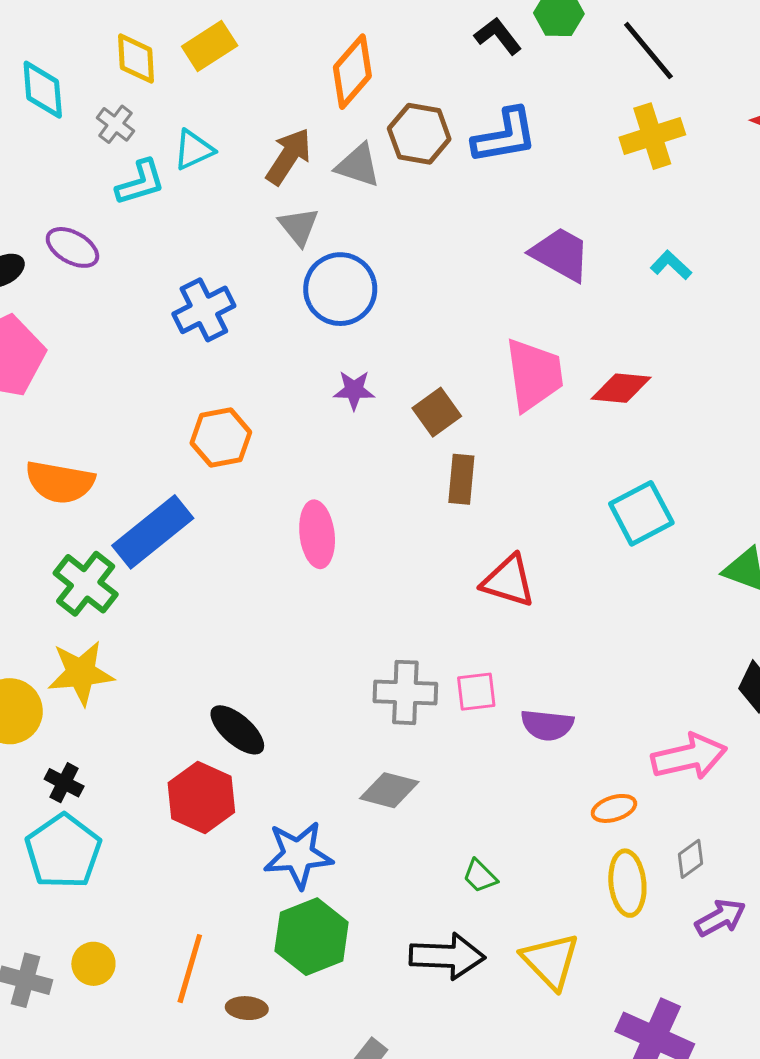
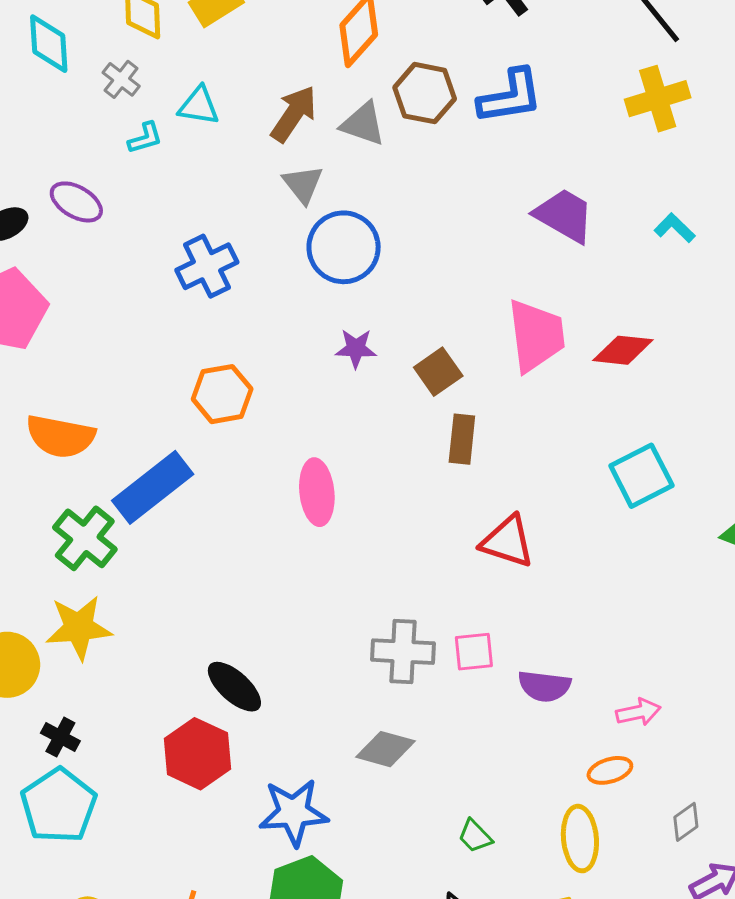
cyan triangle: (194, 150) -> (199, 106), turned 33
cyan L-shape: (140, 182) -> (145, 138), size x0.7
pink arrow: (689, 757) -> (638, 712), moved, size x0.6
yellow ellipse: (627, 883) -> (580, 839), moved

